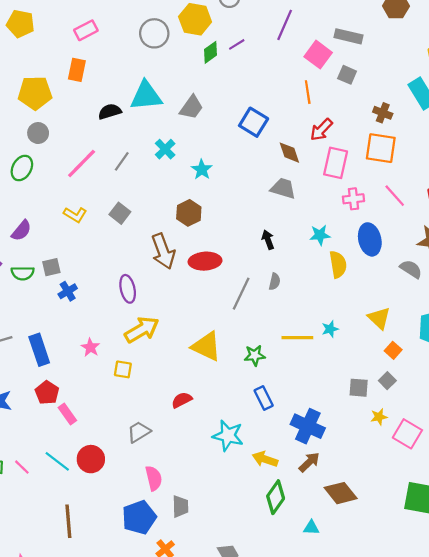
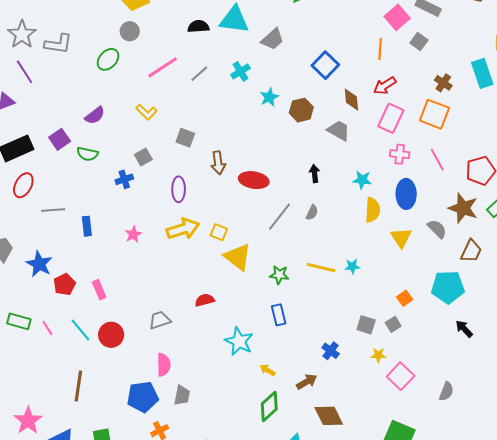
gray square: (120, 213) -> (185, 138), moved, turned -30
brown hexagon: (189, 213) -> (301, 110), moved
brown arrow: (163, 251) -> (218, 163), size x0.7
gray square: (51, 267) -> (143, 157), moved, turned -30
yellow triangle: (379, 318) -> (401, 238), moved
blue rectangle: (39, 350) -> (87, 226), size x0.7
yellow square: (123, 369) -> (219, 232), moved
red pentagon: (47, 393) -> (64, 284), moved
blue cross: (308, 426) -> (331, 351), moved, size x0.6
yellow arrow: (265, 459) -> (268, 370), size x0.7

